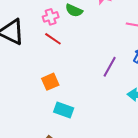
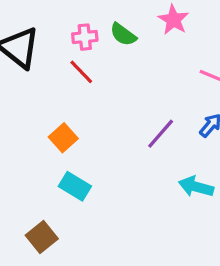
orange square: (50, 82) -> (63, 138), turned -30

